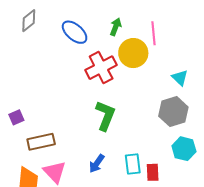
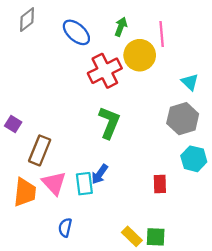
purple square: (16, 117) -> (13, 124), turned -35
brown rectangle: (41, 142) -> (40, 150), turned -56
cyan rectangle: (133, 164) -> (84, 184), moved

